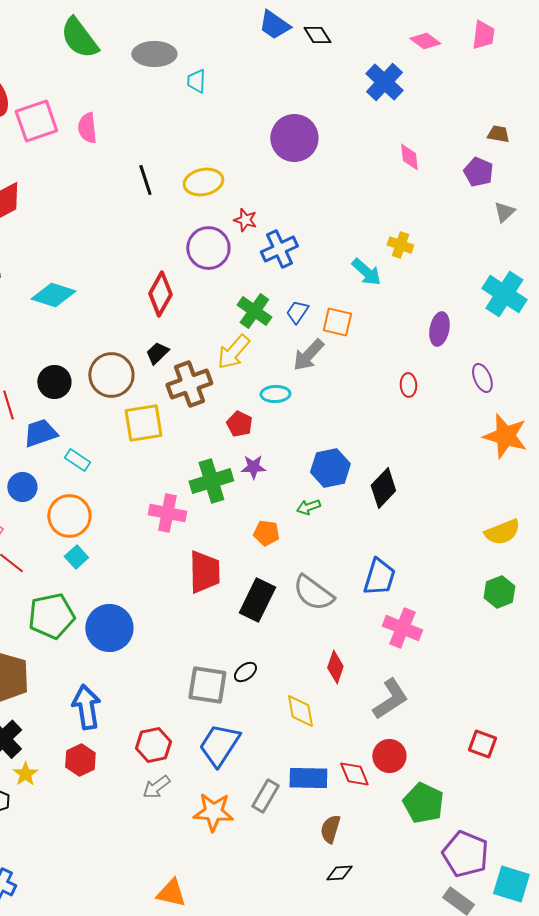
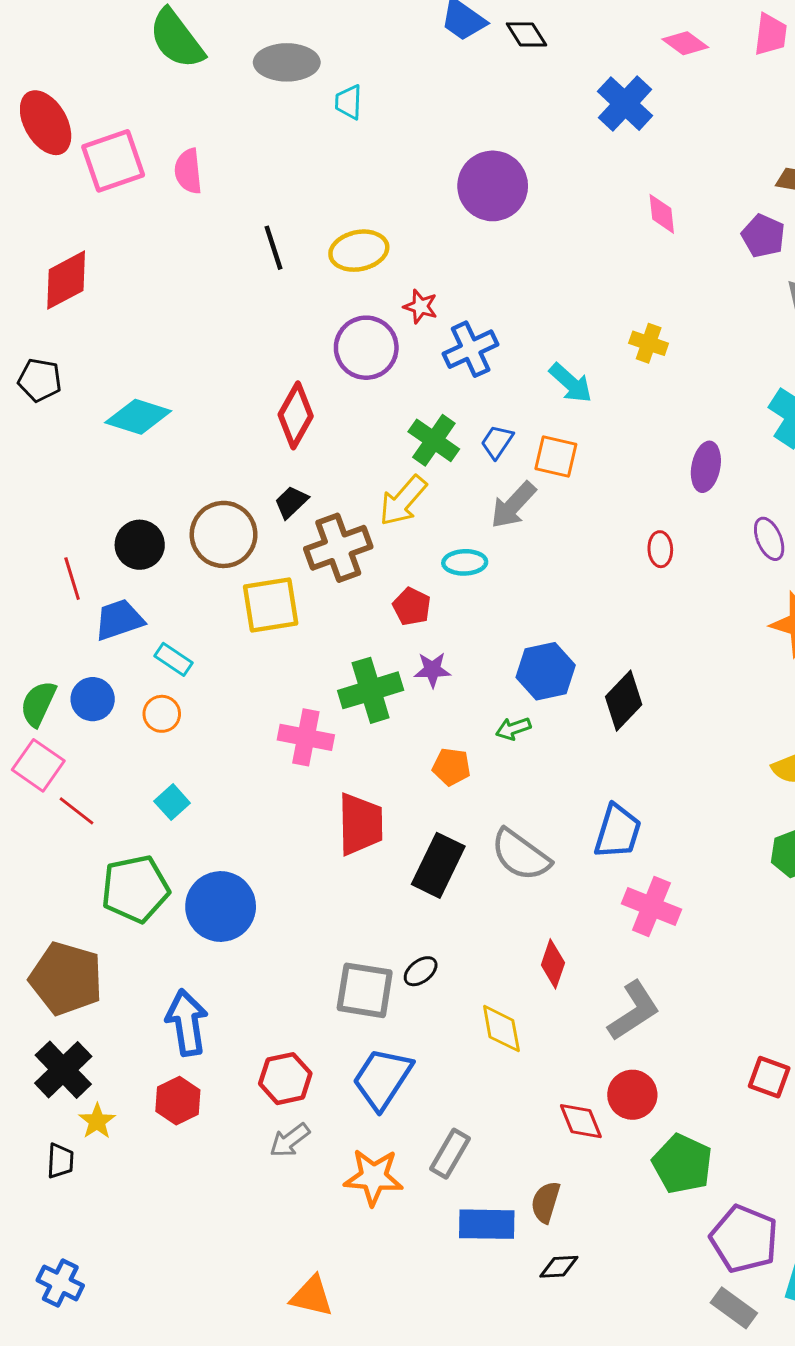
cyan arrow: (366, 272) -> (571, 383), moved
orange circle: (69, 516) -> (162, 714), moved, size x0.6
blue rectangle: (308, 778) -> (487, 1224), moved

